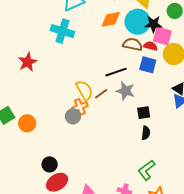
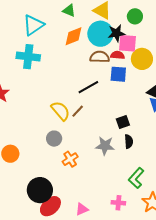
gray star: (125, 91) -> (105, 146), moved
orange cross: (80, 107) -> (70, 159), moved
black circle: (50, 164) -> (40, 190), size x1.6

